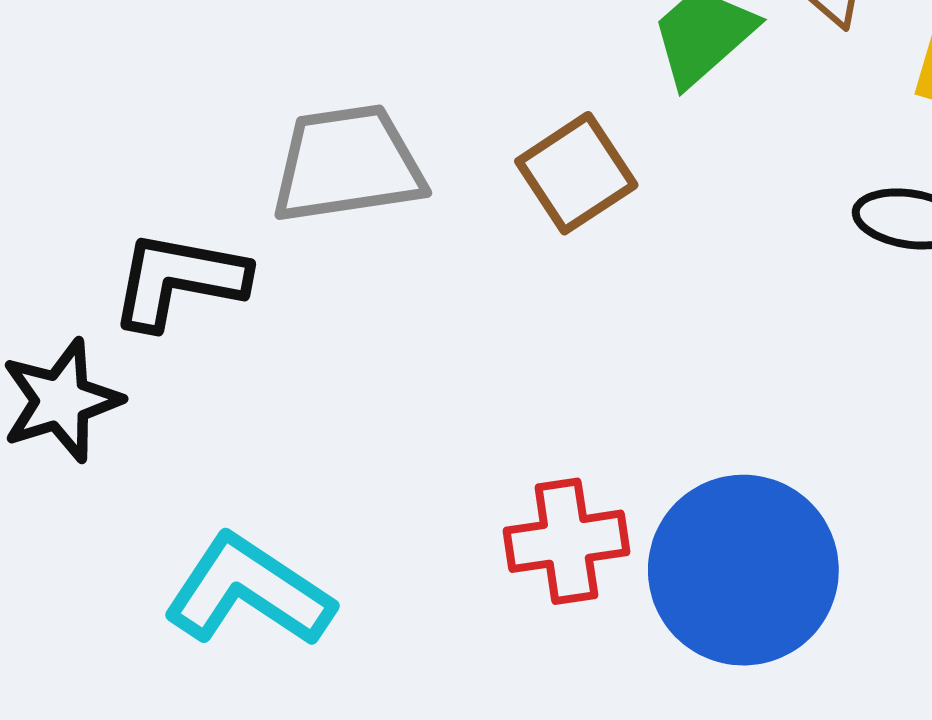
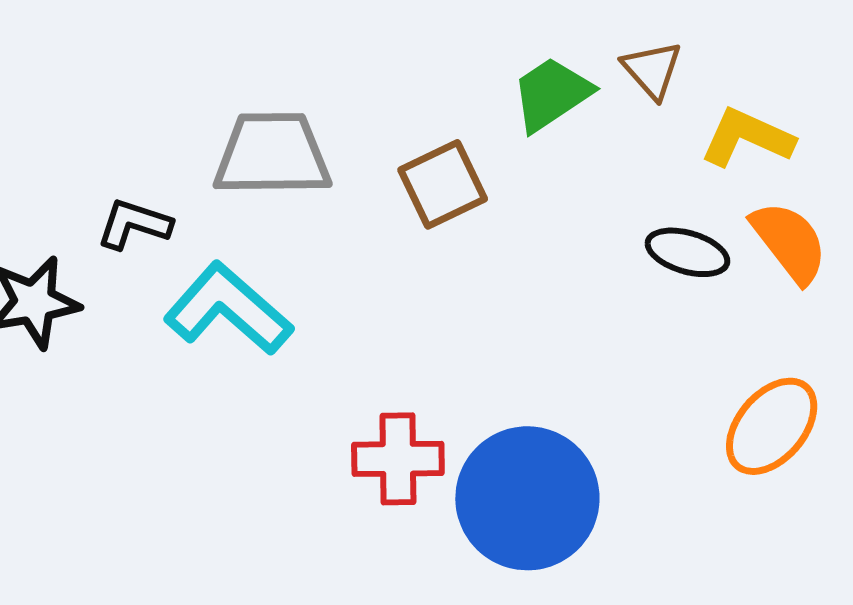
black L-shape: (179, 280) -> (134, 224), size x0.7
cyan L-shape: (249, 591) -> (228, 309), moved

